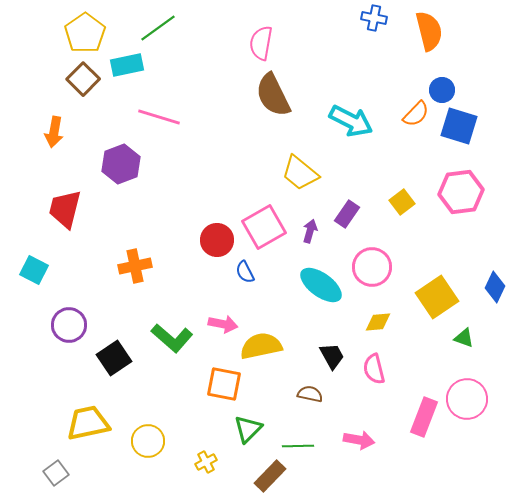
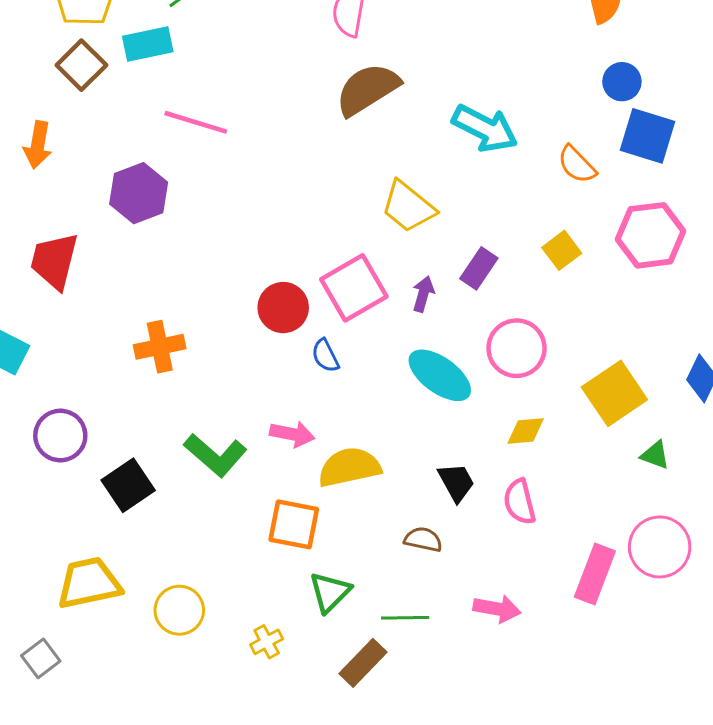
brown semicircle: (273, 95) -> (367, 89), turned 84
orange semicircle: (416, 114) -> (577, 165), moved, turned 92

